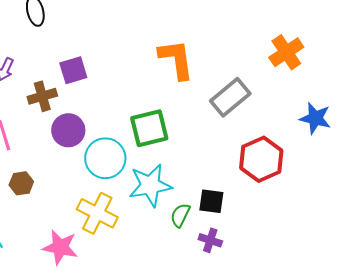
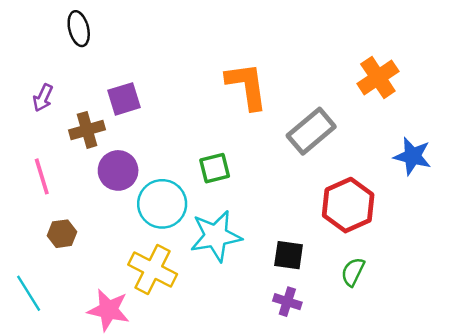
green square: (149, 128) -> (215, 168), size x0.7
green semicircle: (180, 215) -> (353, 272), moved

